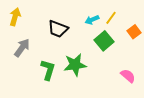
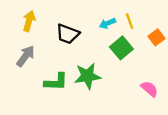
yellow arrow: (15, 17) -> (29, 21), moved
yellow line: (111, 18) -> (130, 21), turned -56
green L-shape: (48, 70) -> (56, 82), turned 75

